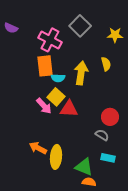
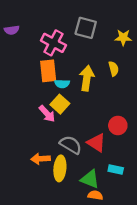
gray square: (80, 26) -> (86, 28), turned -30
purple semicircle: (11, 28) -> (12, 30), turned -32
red triangle: (69, 109) -> (96, 143), moved, turned 30
gray semicircle: (102, 135) -> (71, 145), moved, size x1.5
orange arrow: (38, 148) -> (41, 159), turned -30

